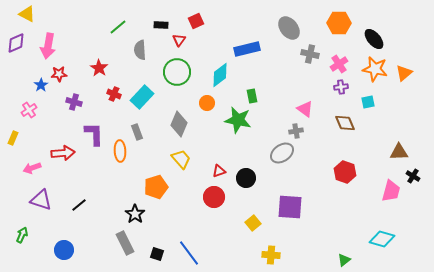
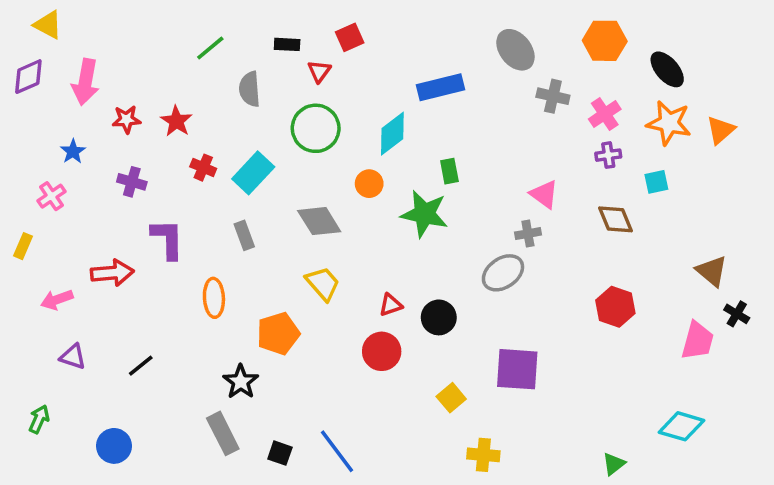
red star: (59, 74) -> (126, 119), moved
gray diamond: (179, 124) -> (319, 221), turned -55
orange ellipse: (120, 151) -> (214, 298), moved
brown triangle: (399, 152) -> (712, 271), turned 42
purple triangle: (41, 200) -> (73, 357), size x0.7

